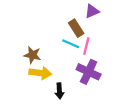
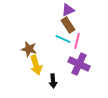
purple triangle: (92, 11) -> (68, 10), moved
yellow arrow: (40, 73) -> (36, 65), turned 66

